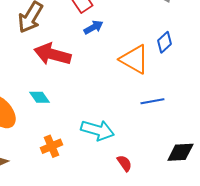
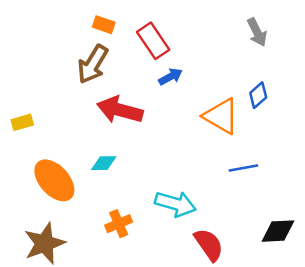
cyan diamond: (39, 97) -> (104, 163), turned -55
red semicircle: (124, 163) -> (209, 245), size x1.6

